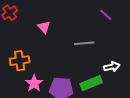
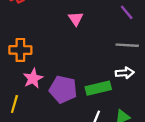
pink triangle: (44, 27) -> (76, 19), moved
gray line: (84, 43) -> (127, 45), moved

